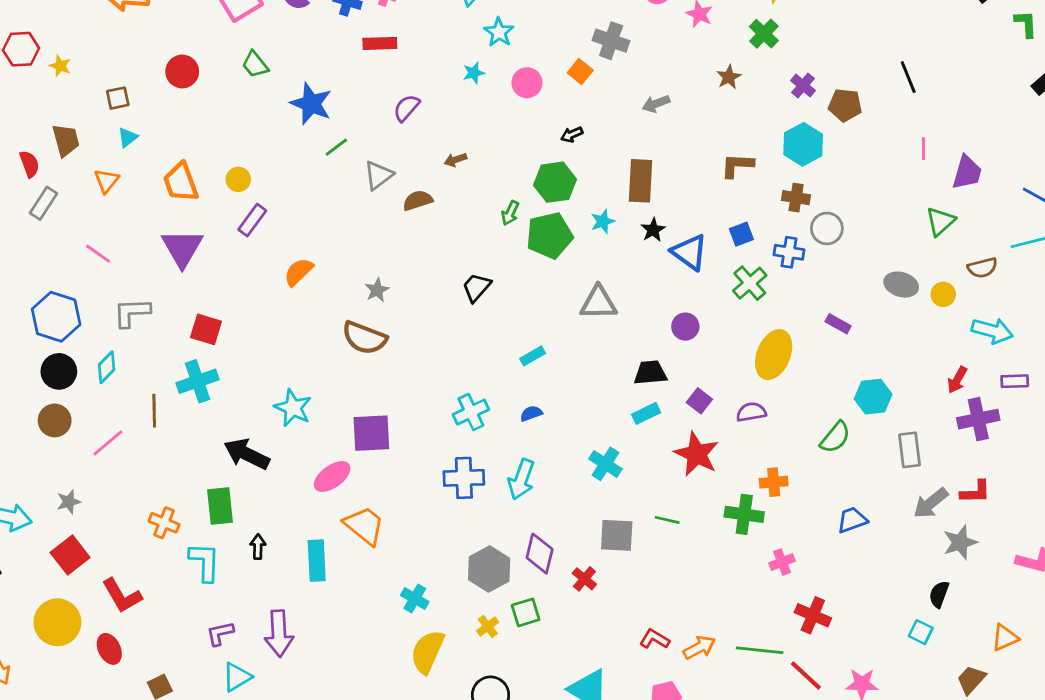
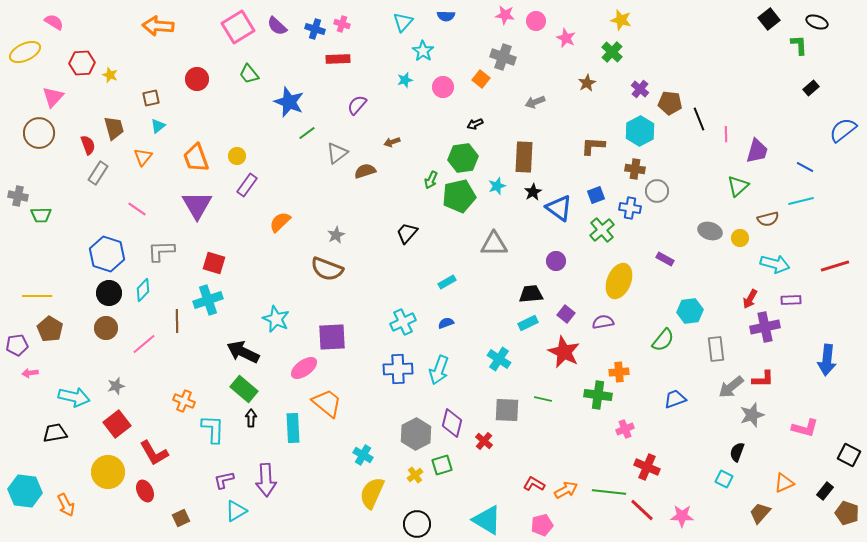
black line: (908, 77) -> (699, 119), moved
green rectangle: (220, 506) -> (244, 389), moved, turned -44

